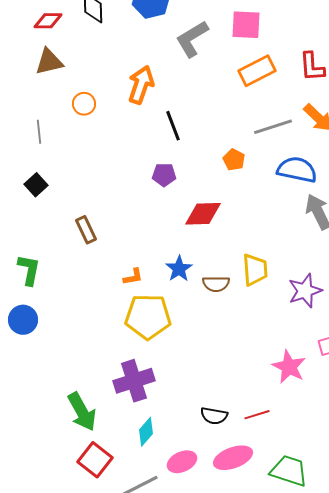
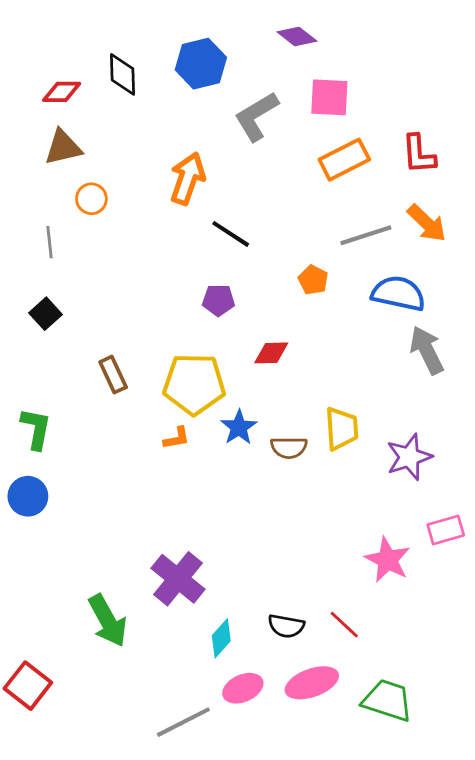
orange circle: (84, 104) -> (91, 199), moved
black line: (173, 126) -> (231, 234), turned -36
red diamond: (203, 214) -> (271, 353), size x0.7
yellow pentagon: (148, 317) -> (194, 384), moved
purple cross: (134, 381) -> (178, 579), turned -33
red line: (257, 415) -> (344, 625), turned 60
cyan diamond: (146, 432) -> (221, 638), moved
red square: (95, 460) -> (28, 686), moved

